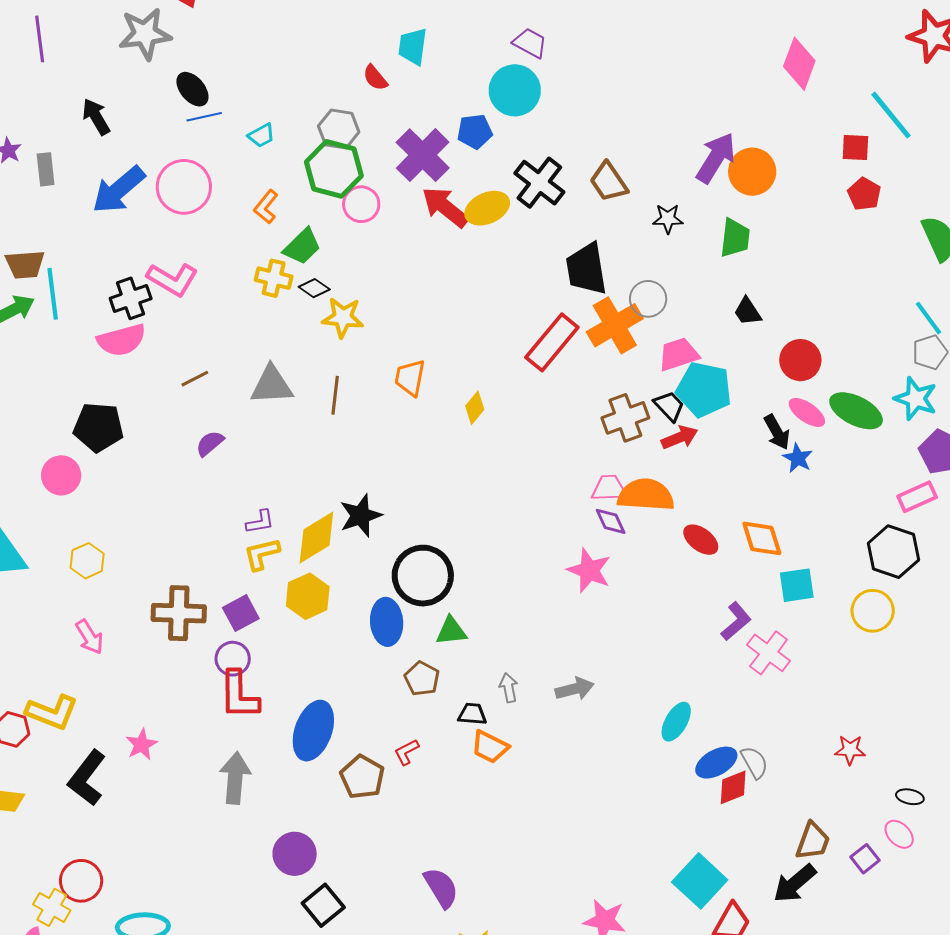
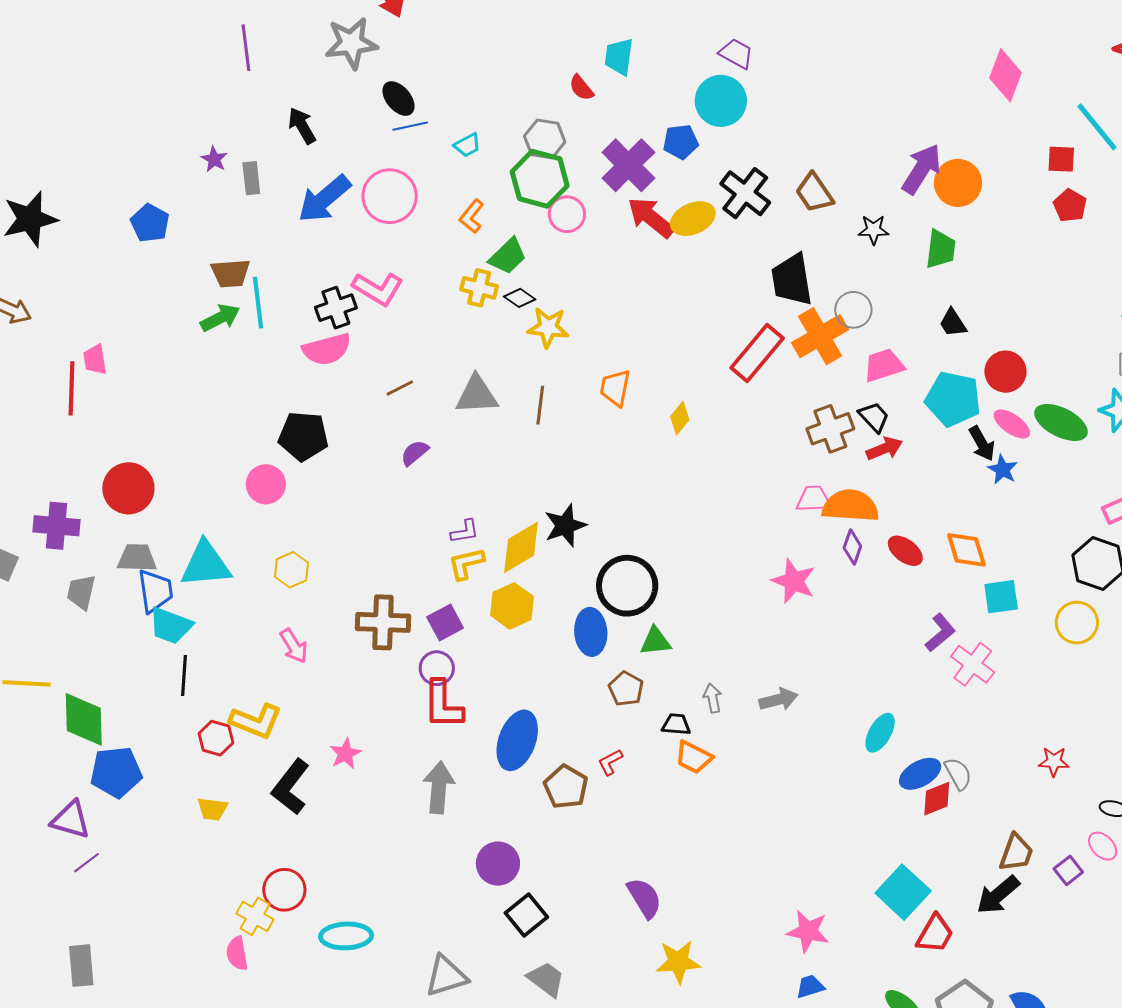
cyan pentagon: (704, 390) -> (953, 399), moved
purple diamond: (611, 521) -> (852, 547), moved, turned 44

